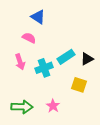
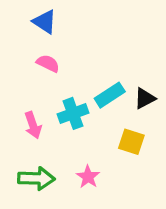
blue triangle: (38, 17) -> (45, 22), moved
pink arrow: (20, 62) -> (33, 125), moved

